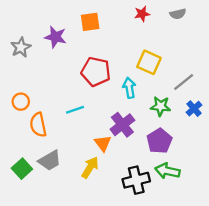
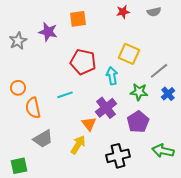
green square: (22, 169) -> (19, 166), moved, turned 30
green arrow: (167, 171) -> (163, 151), moved

